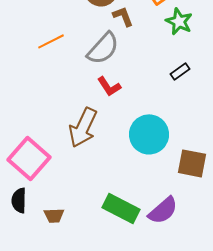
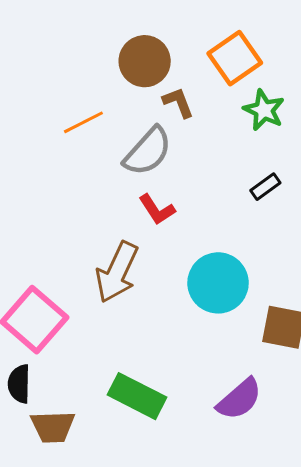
orange line: (51, 41) -> (83, 122), moved
green rectangle: (121, 208) -> (137, 396), moved
brown trapezoid: (54, 215) -> (53, 427), moved, size x1.4

